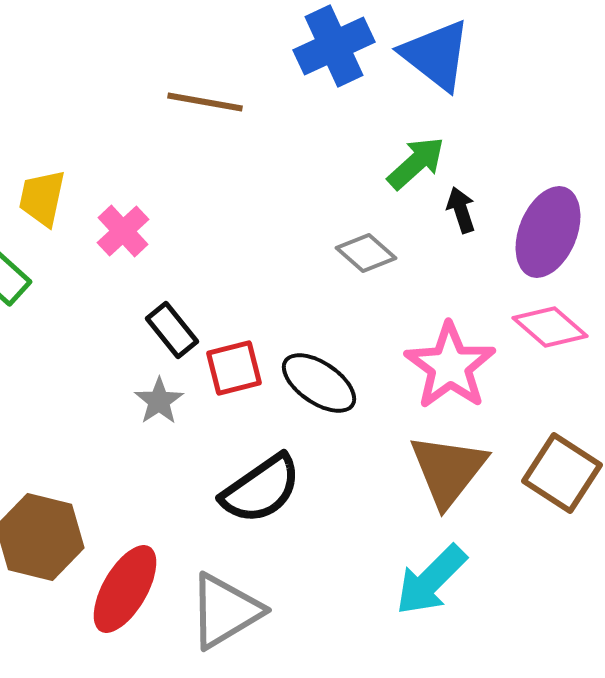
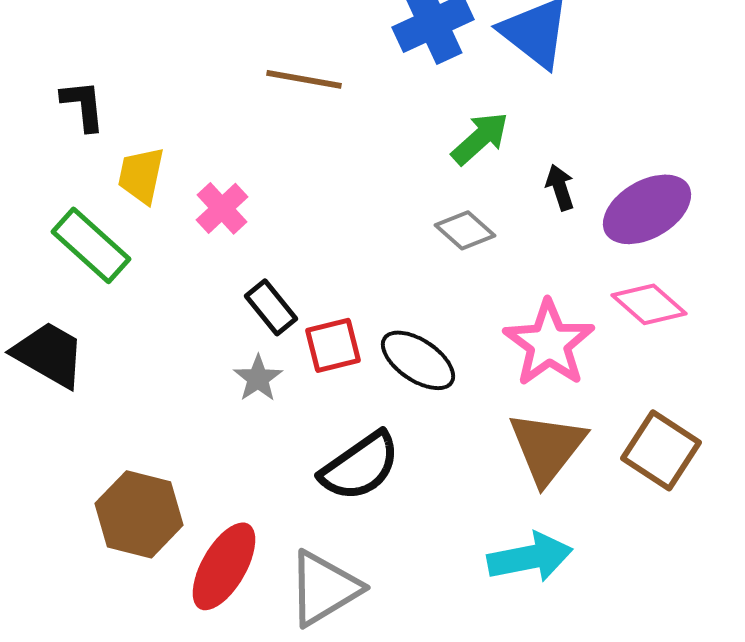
green arrow: (416, 163) -> (480, 138), moved
purple ellipse: (548, 232) -> (647, 209), turned 38
cyan arrow: (431, 580) -> (530, 557), turned -146

